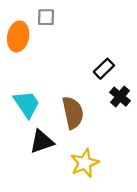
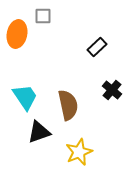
black rectangle: (104, 69) -> (97, 47), moved

